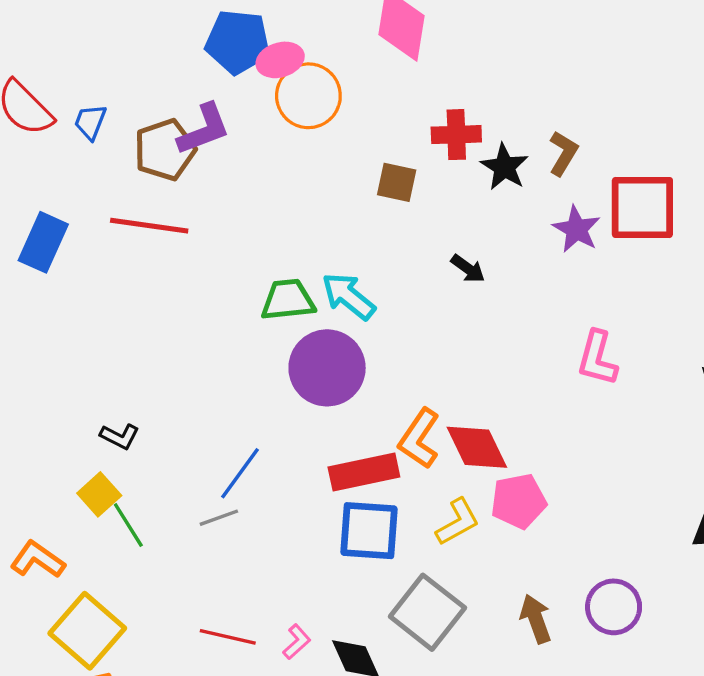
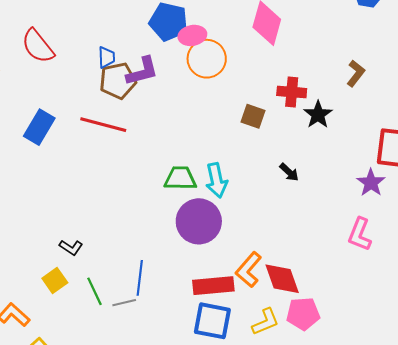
blue trapezoid: (90, 122) -> (106, 57), moved, turned 150
brown L-shape: (563, 153) -> (356, 73), moved
purple star: (577, 229) -> (371, 183), moved
cyan arrow: (349, 296) -> (217, 180), turned -148
blue line: (240, 473) -> (140, 278), turned -36
green line: (128, 525) -> (95, 291), moved

